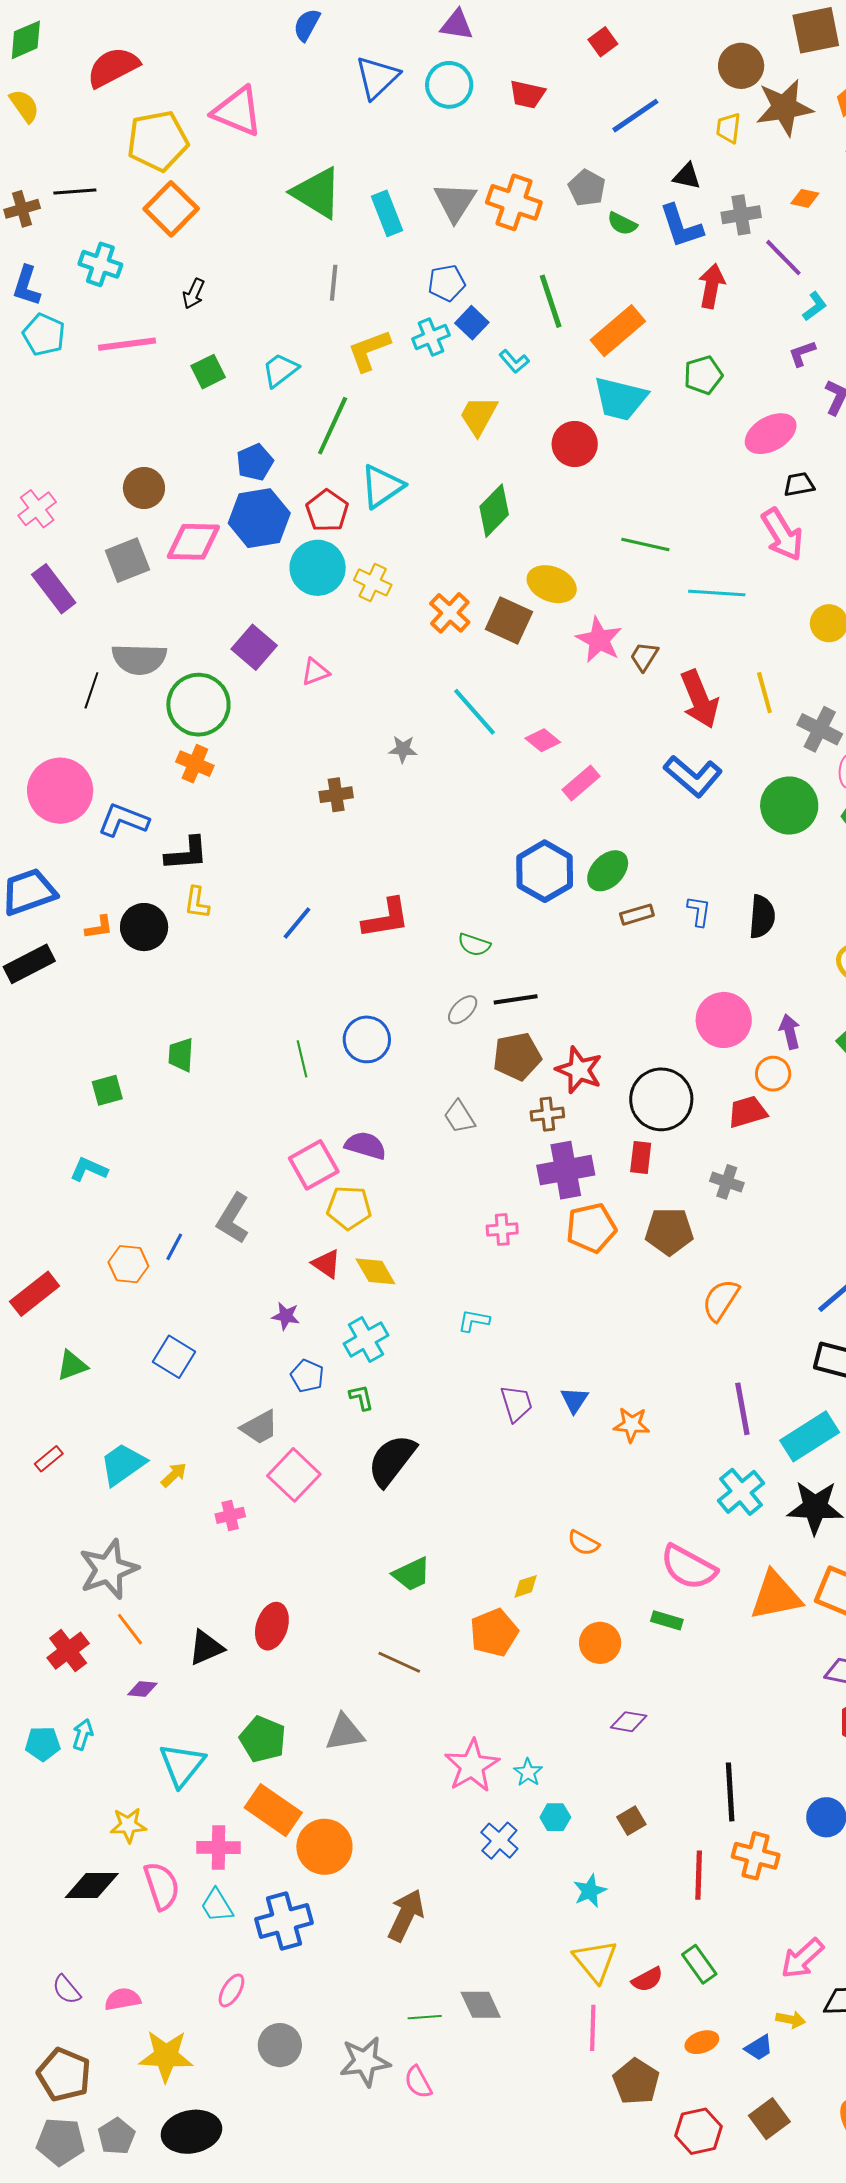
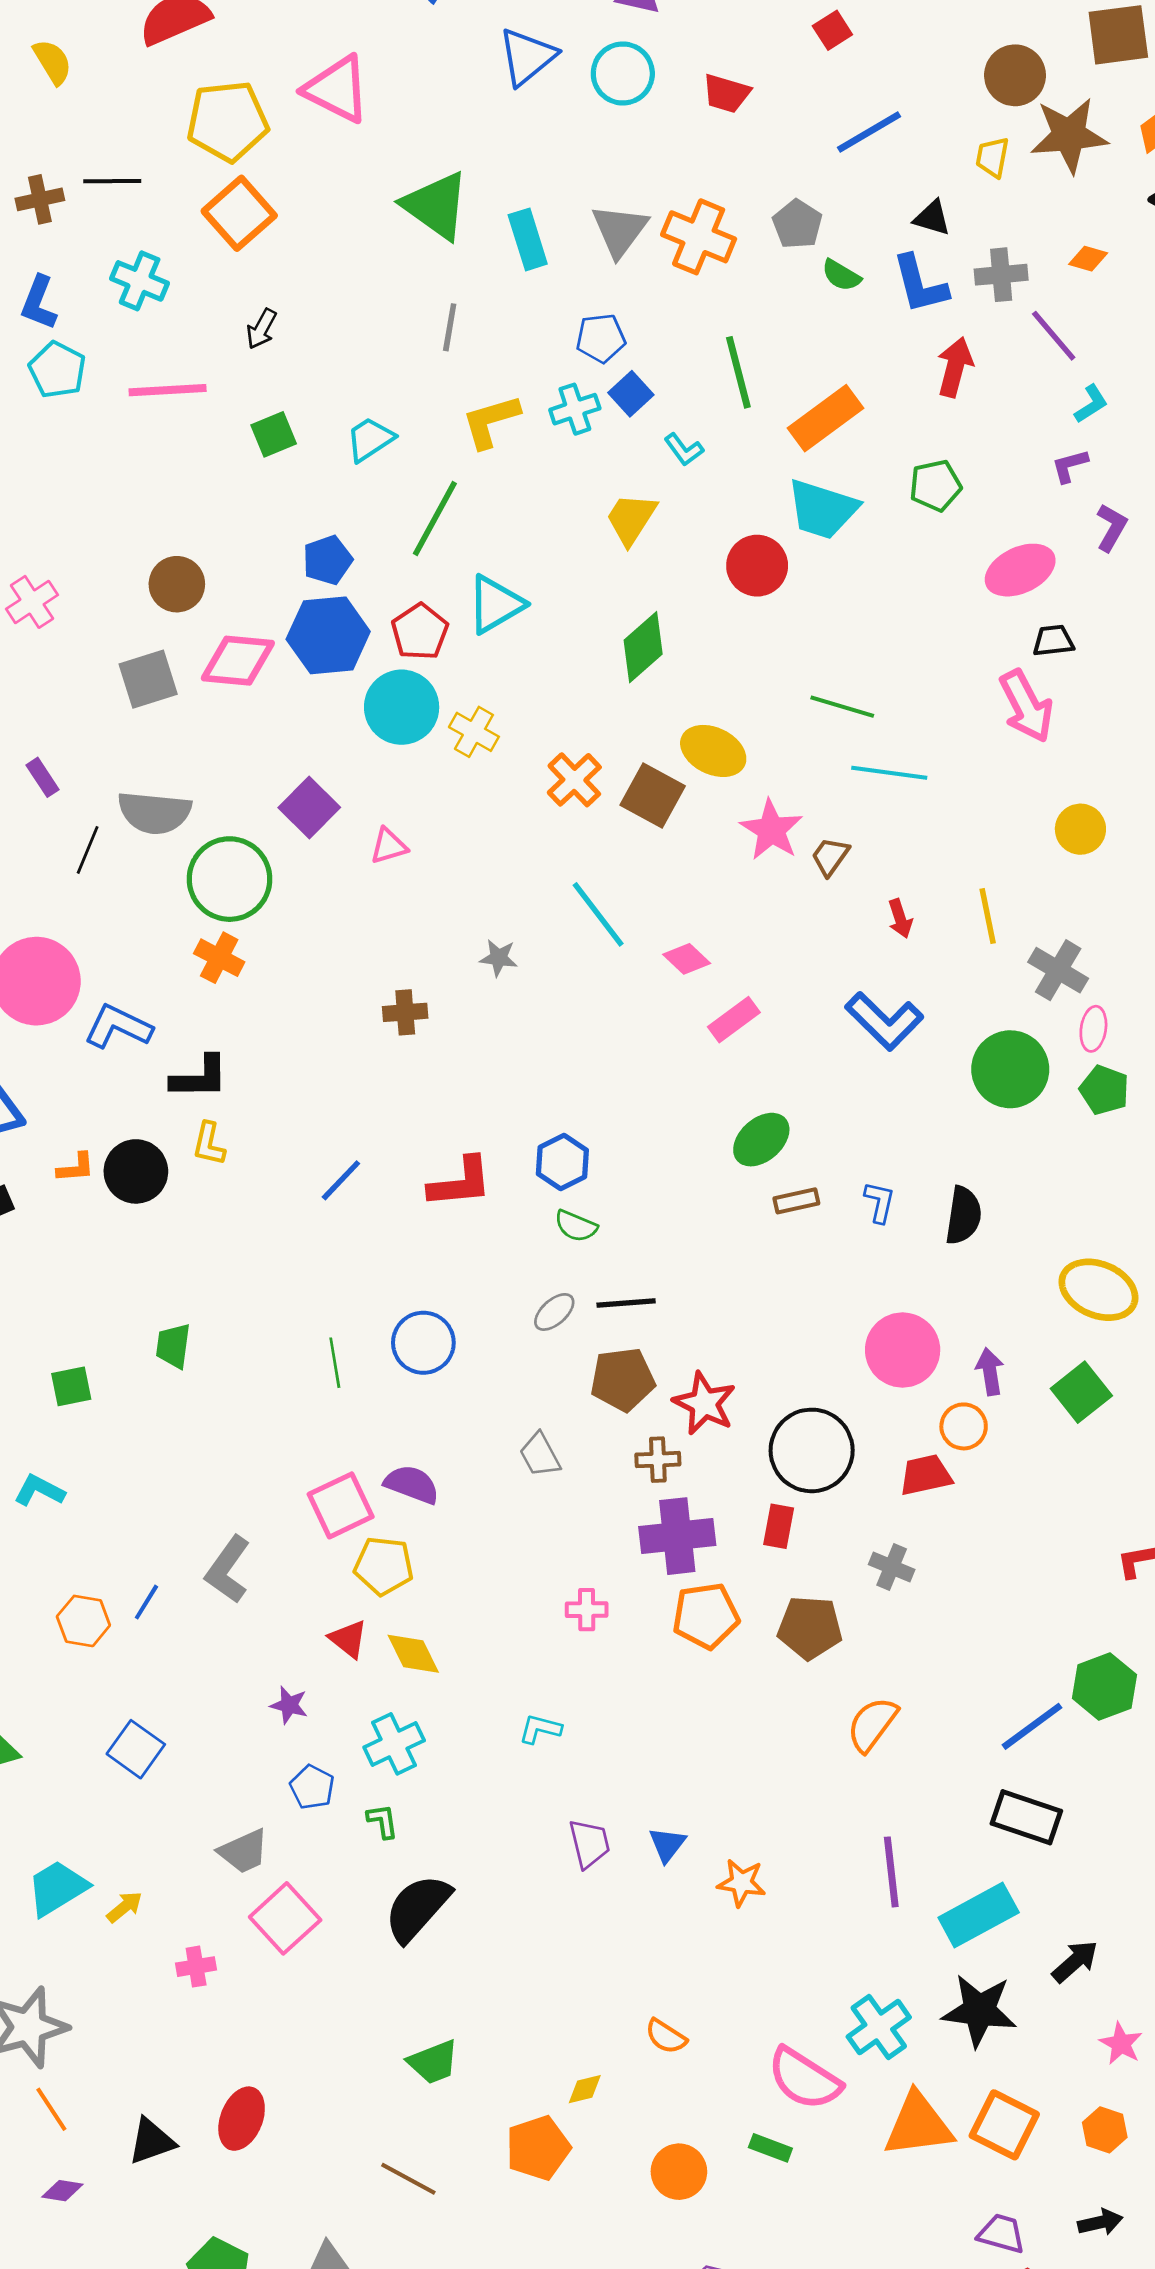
purple rectangle: (54, 589) -> (42, 777), moved, size x0.6
cyan line: (717, 593) -> (889, 773), moved
red arrow: (699, 699) -> (900, 919), size x0.5
blue hexagon: (545, 871) -> (562, 1162), moved, size x0.7
cyan cross: (741, 1492) -> (879, 2027), moved

